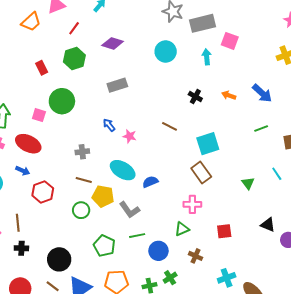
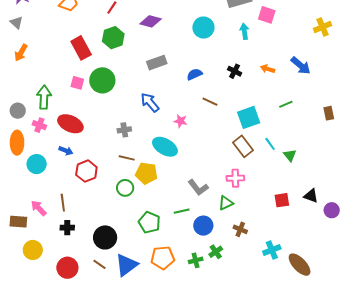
red rectangle: (42, 68) -> (81, 48), size x1.6
pink square: (39, 115) -> (77, 83), moved
blue arrow: (109, 125) -> (150, 102), size x1.5
green line: (261, 128) -> (286, 104), moved
pink star: (130, 136) -> (181, 121), moved
cyan line: (277, 174) -> (270, 144), moved
blue semicircle: (150, 182) -> (194, 74), moved
gray L-shape: (129, 210) -> (198, 187), moved
red square: (224, 231) -> (282, 200), moved

